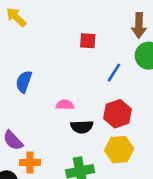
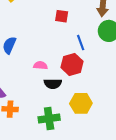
blue line: (114, 73) -> (81, 43), turned -56
red hexagon: (118, 114) -> (72, 64), moved

